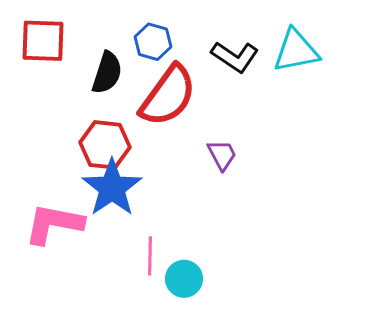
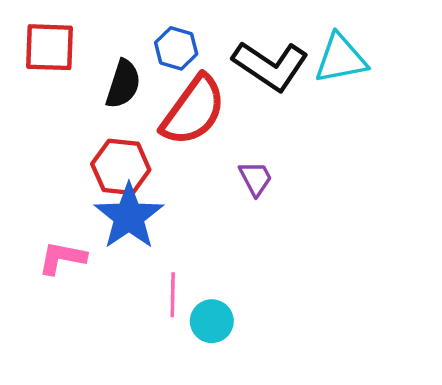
black L-shape: (235, 57) -> (271, 66), size x1.4
pink L-shape: (54, 224) -> (62, 258), size x0.7

